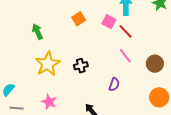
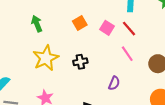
orange square: (79, 19) -> (80, 23), moved
pink square: (109, 22) -> (107, 28), moved

